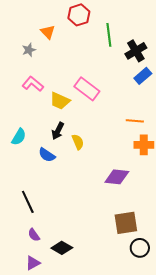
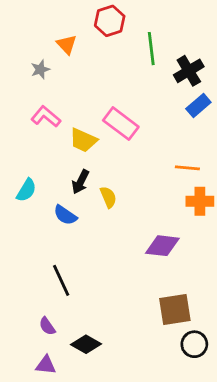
black line: (28, 202) -> (61, 280), moved
purple triangle: (33, 263) -> (46, 365), turned 35

